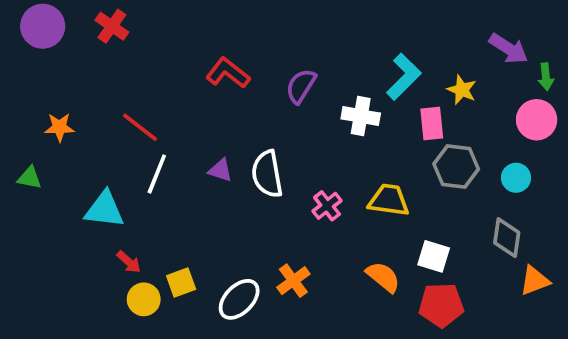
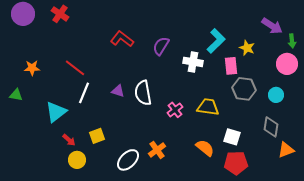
cyan triangle: (104, 210) -> (56, 112), turned -45
yellow square: (181, 283) -> (97, 136), moved

